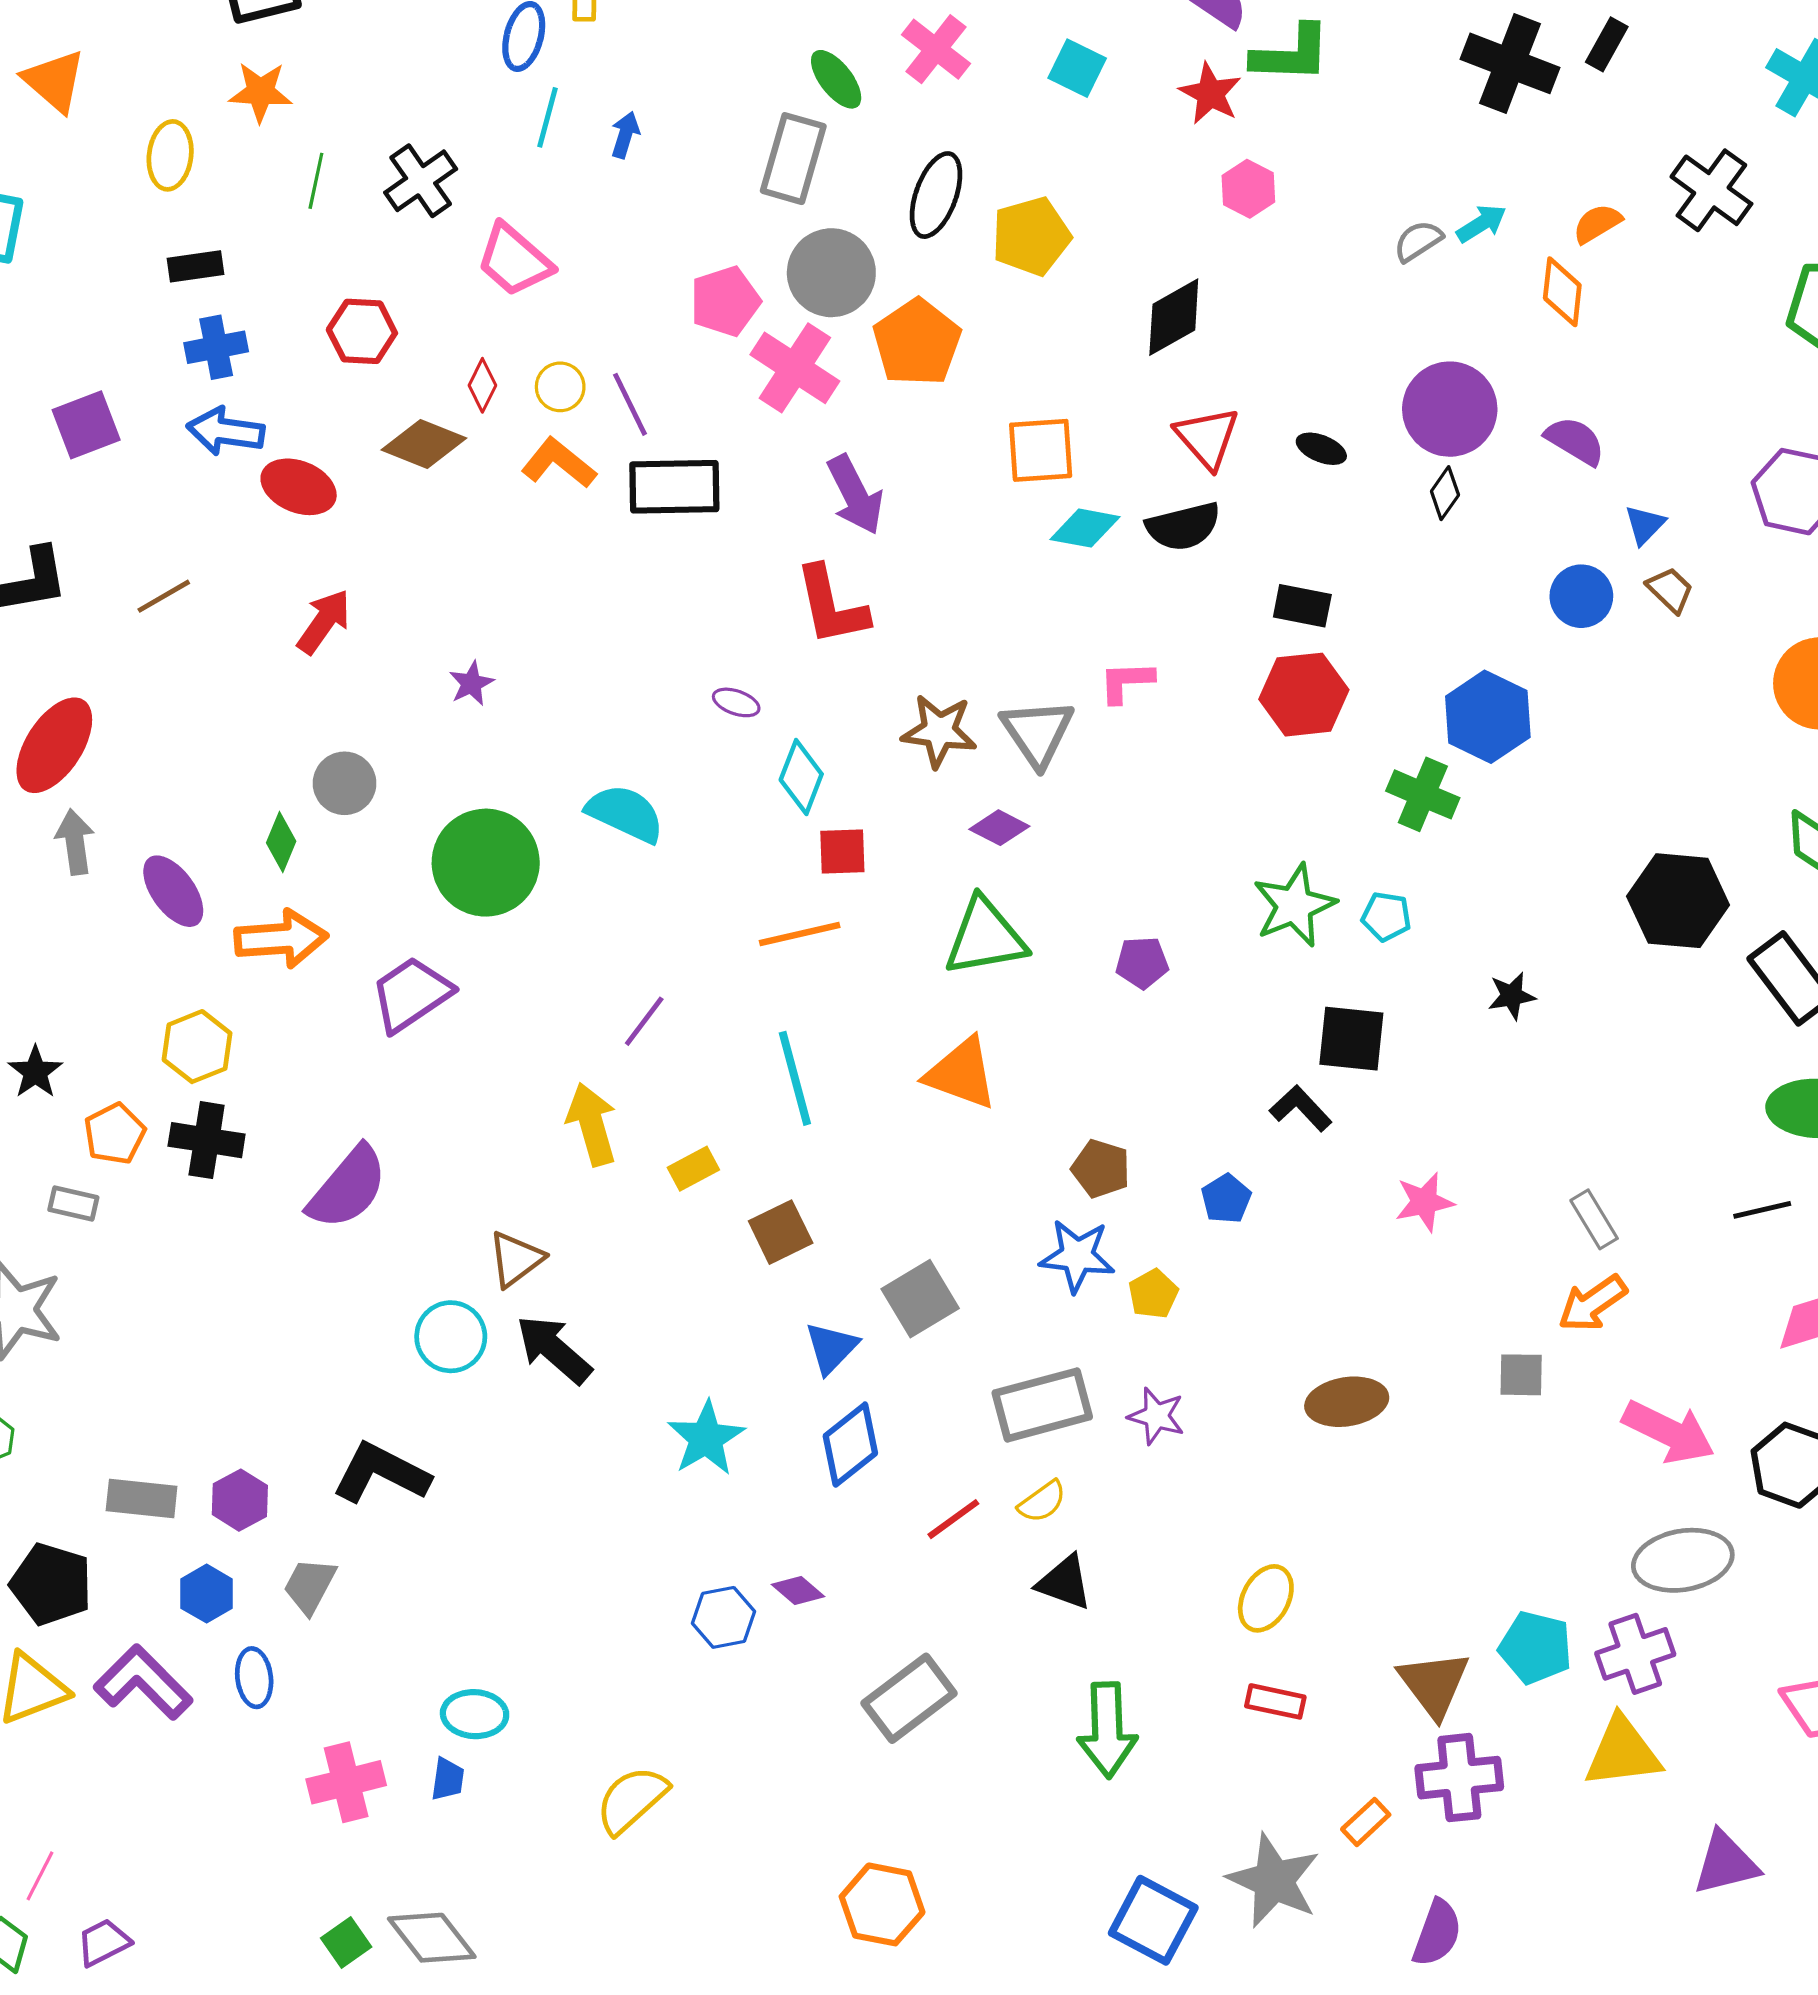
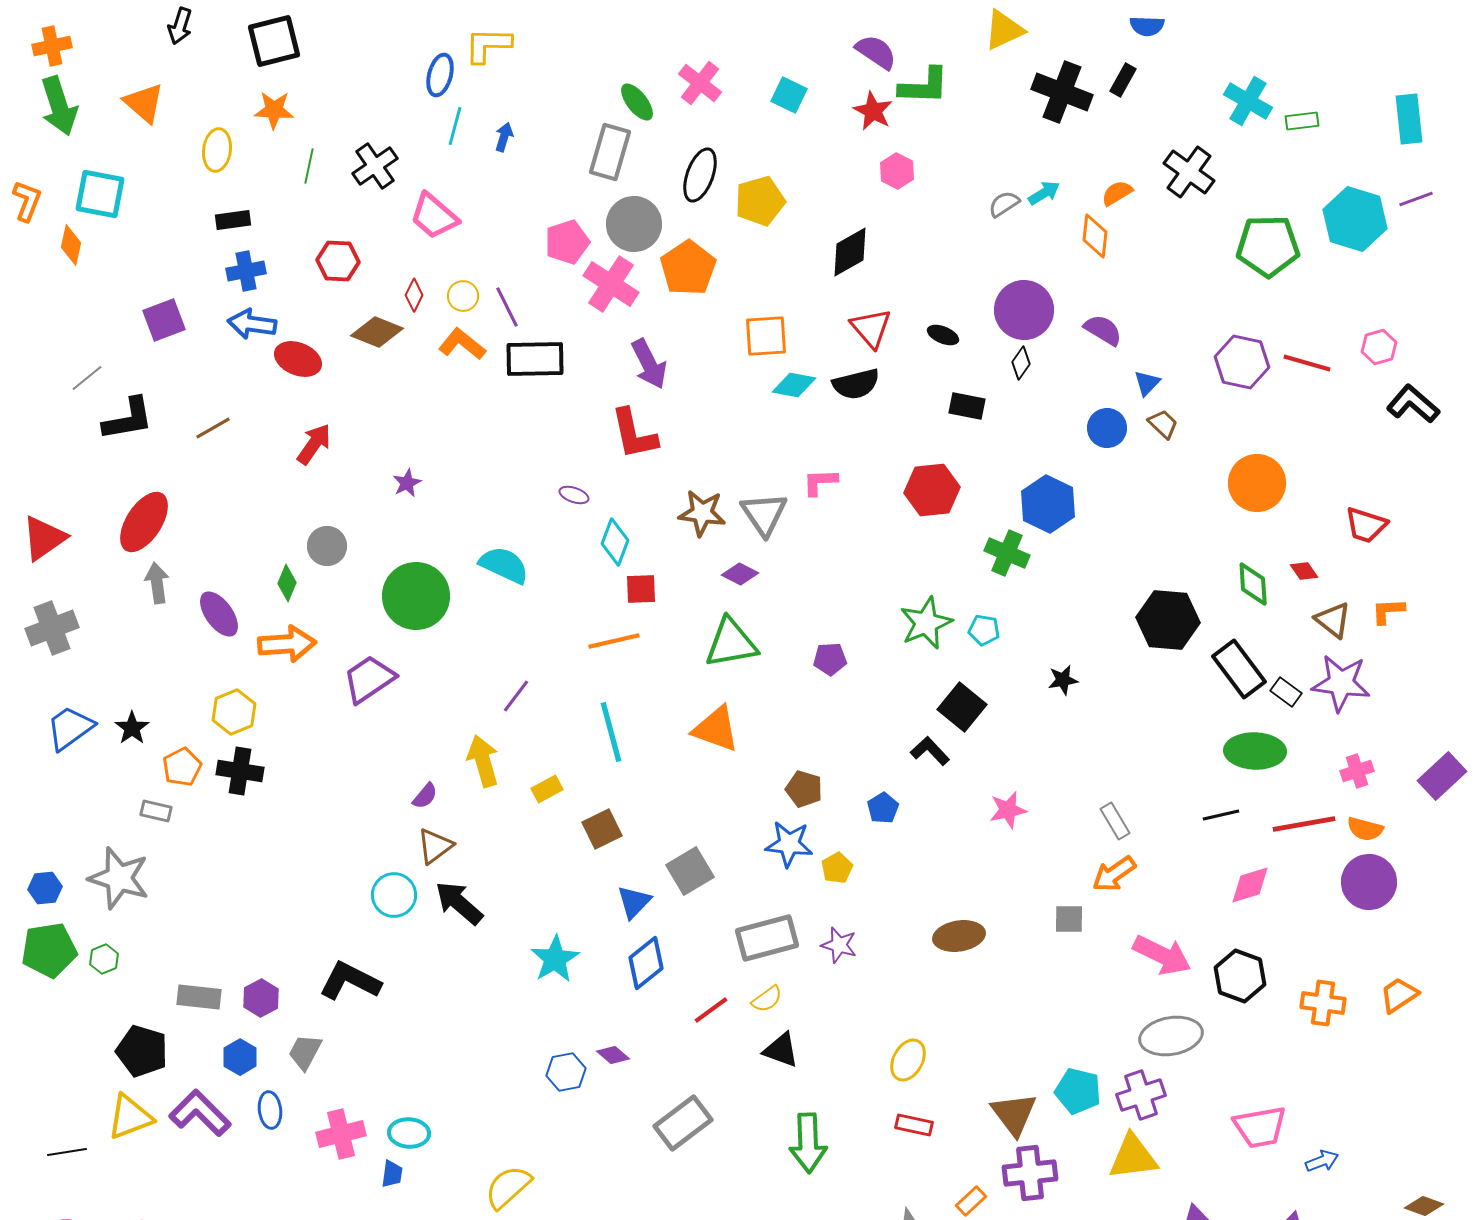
black rectangle: (1302, 606) -> (967, 406), moved
black square: (1351, 1039) -> (962, 707), turned 33
purple semicircle: (348, 1188) -> (425, 796), moved, size x0.5
pink cross: (346, 1782) -> (341, 1134), moved

